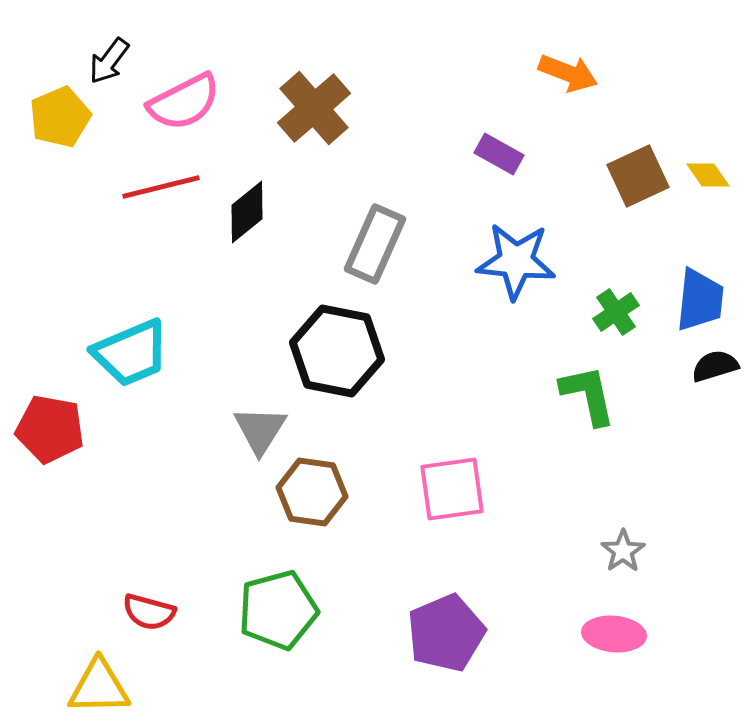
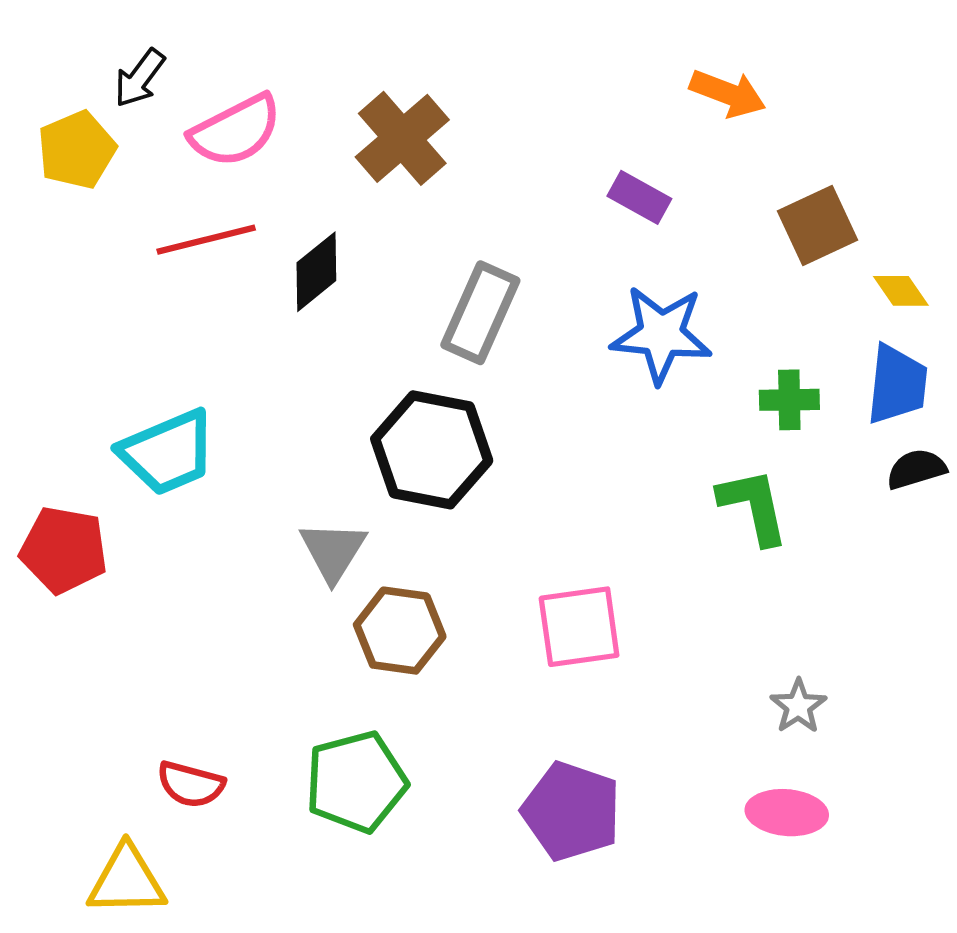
yellow diamond: (708, 175) -> (901, 291), moved
green cross: (616, 312) -> (789, 400), turned 33
purple pentagon: (446, 633) -> (571, 811), turned -30

